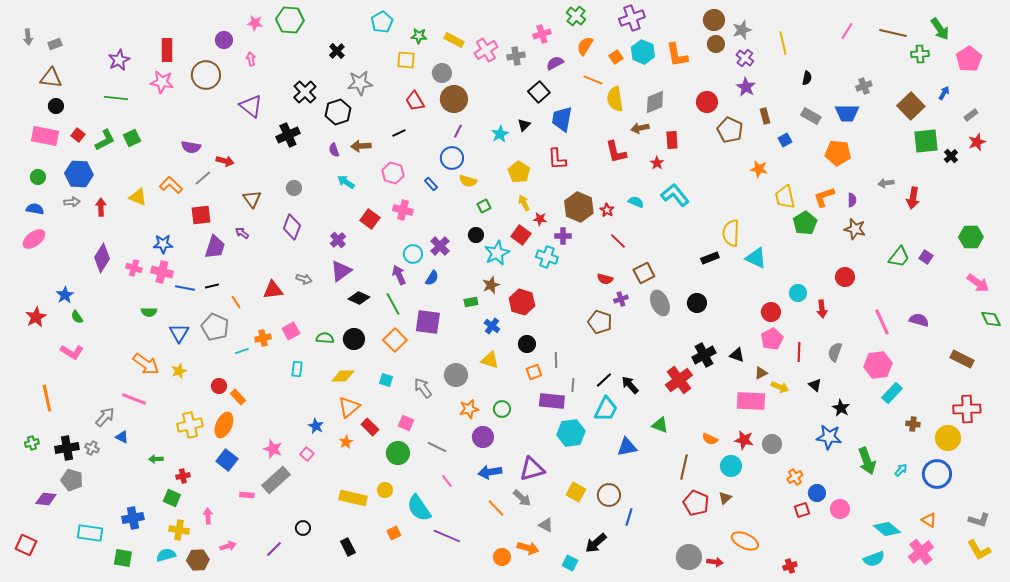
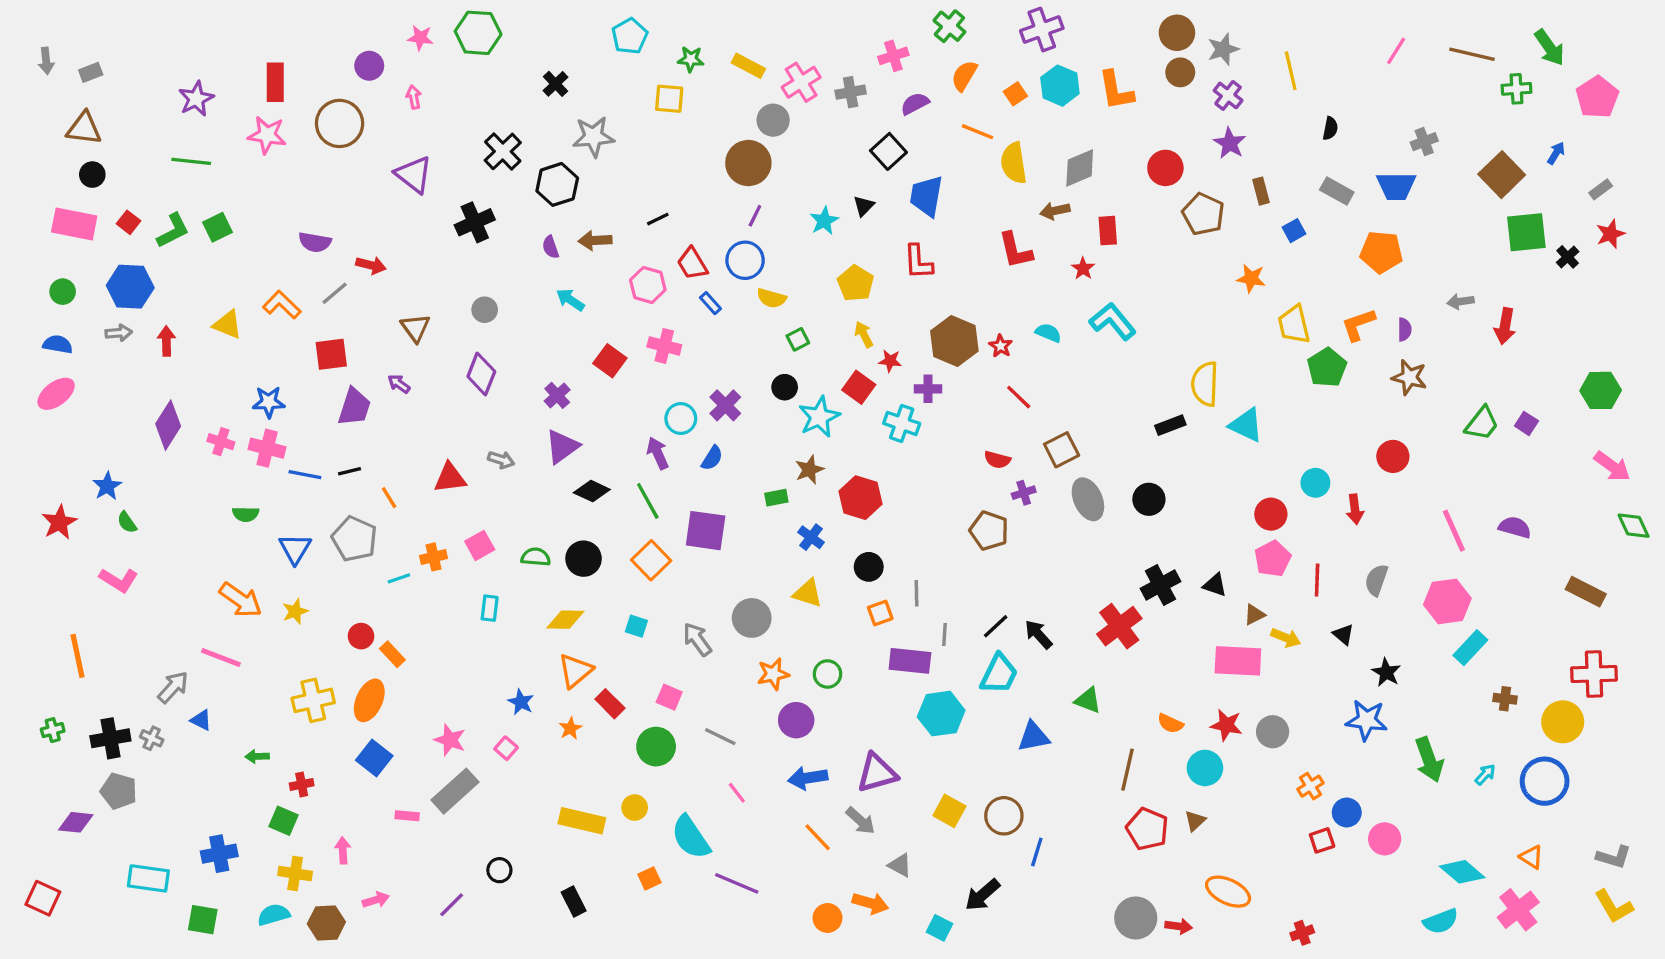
gray circle: (442, 73) -> (773, 120), moved
red trapezoid: (415, 101) -> (692, 264), moved

